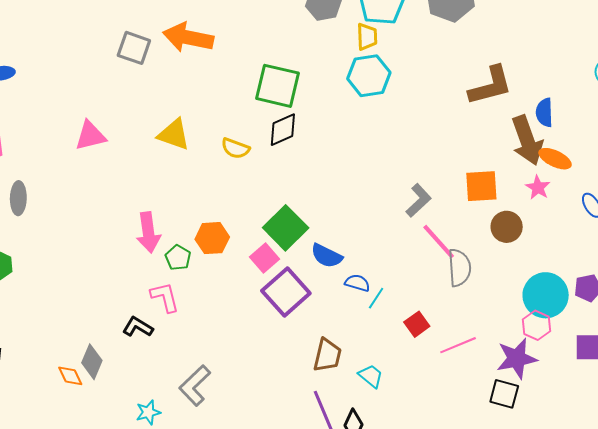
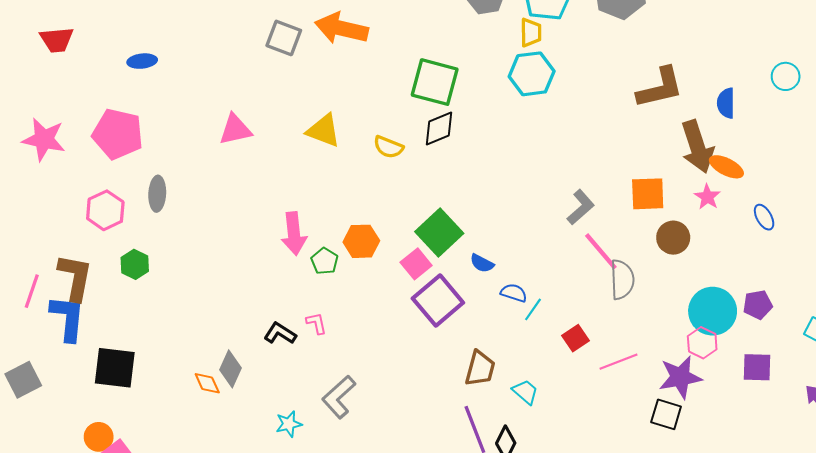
blue semicircle: (544, 112) -> (726, 103), moved
blue semicircle: (327, 256) -> (482, 263), size x0.7
pink L-shape: (165, 297) -> (316, 323), moved, size x0.7

